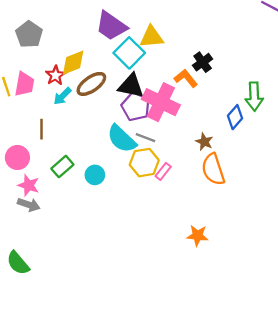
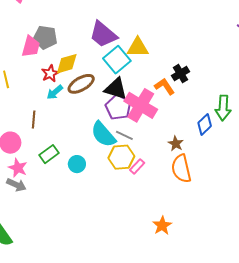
gray pentagon: (29, 34) -> (45, 37), moved, turned -30
pink trapezoid: (24, 84) -> (31, 46), moved
orange star: (197, 236) -> (162, 226), turned 30

